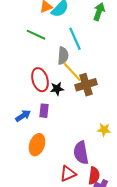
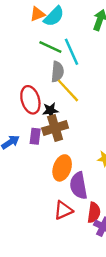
green line: (36, 35) -> (50, 47), moved
brown cross: (86, 85) -> (55, 128), moved
orange ellipse: (37, 145) -> (62, 168), moved

